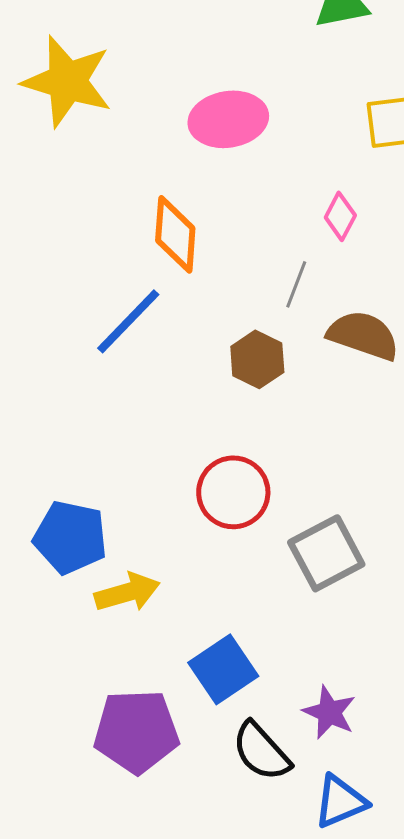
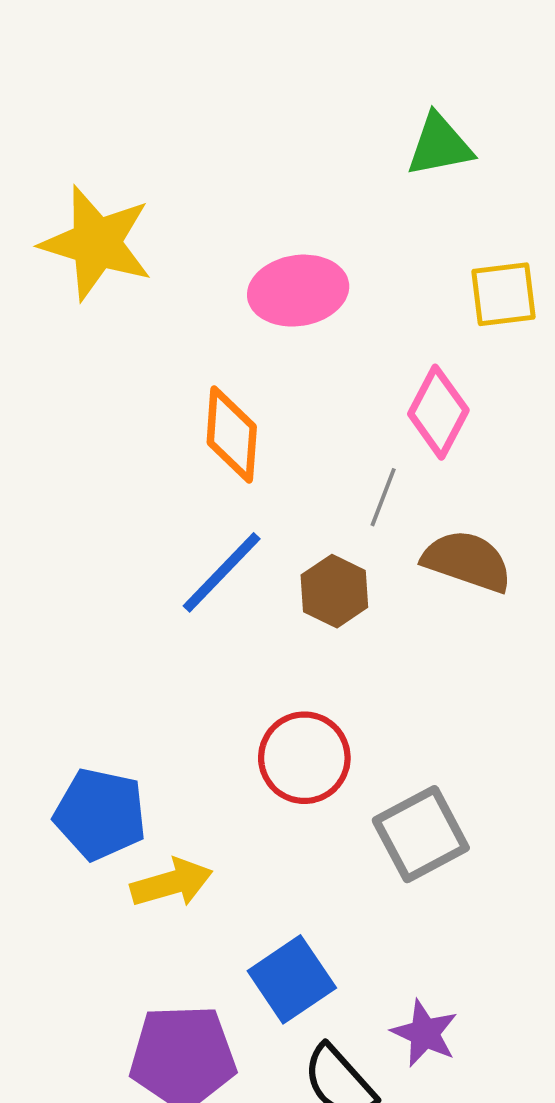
pink diamond: (340, 216) -> (438, 412), size x1.5
blue line: (128, 321) -> (222, 572), moved

